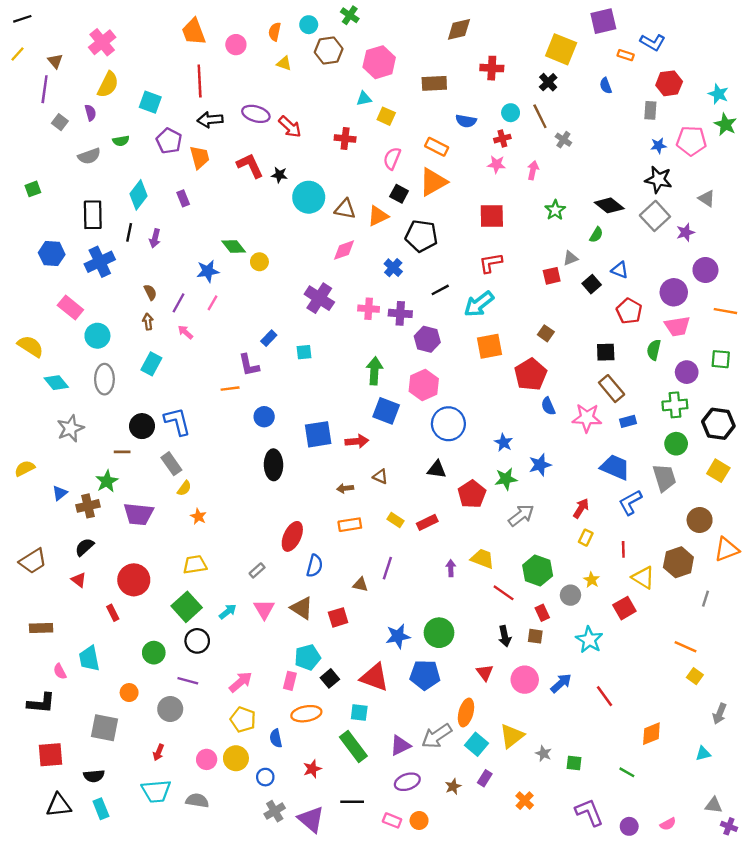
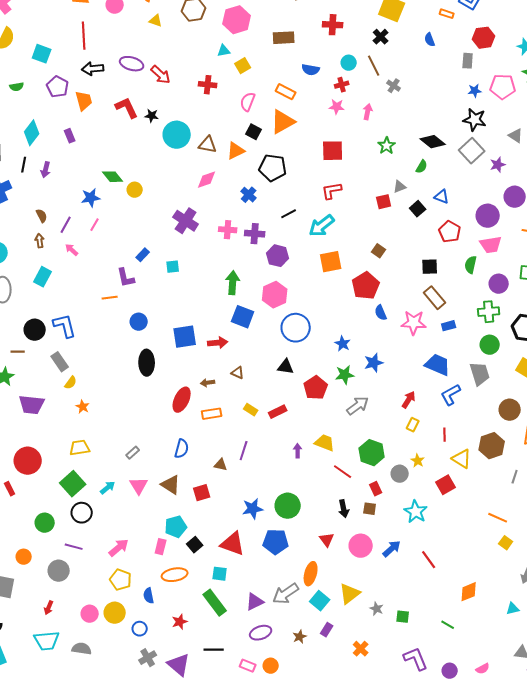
yellow square: (386, 116) -> (243, 66), turned 35
red ellipse: (292, 536) -> (182, 400), moved

